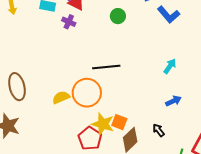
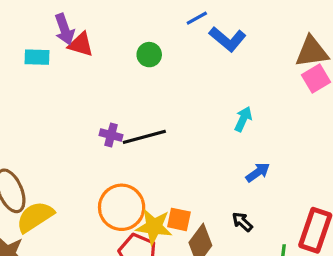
purple cross: (69, 22) -> (111, 135), moved
orange circle: (87, 93) -> (122, 207), moved
yellow semicircle: (61, 97) -> (35, 217), moved, size x1.4

